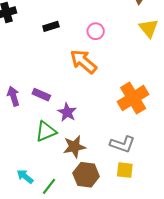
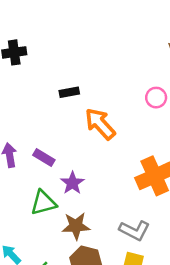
black rectangle: (51, 26) -> (69, 92), moved
pink circle: (96, 31) -> (156, 98), moved

